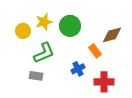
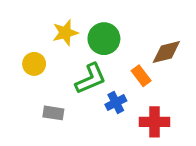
yellow circle: (23, 31) -> (34, 64), moved
green L-shape: (44, 53) -> (91, 79), moved

